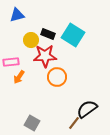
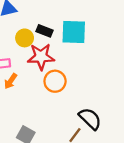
cyan square: (73, 35) -> (74, 32), turned -30
black semicircle: (87, 109) -> (90, 119), turned 80

